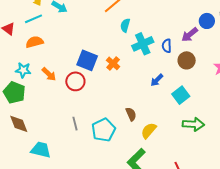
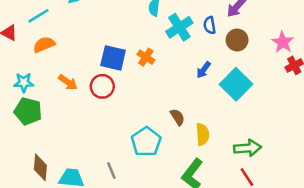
cyan star: (23, 70) -> (24, 82), moved
cyan square: (181, 95) -> (236, 84), size x1.4
brown diamond: (19, 124) -> (40, 167), moved, turned 35
gray line: (75, 124) -> (111, 170), moved
green arrow: (193, 124) -> (248, 148), moved
yellow semicircle: (149, 131) -> (203, 134), turned 144

